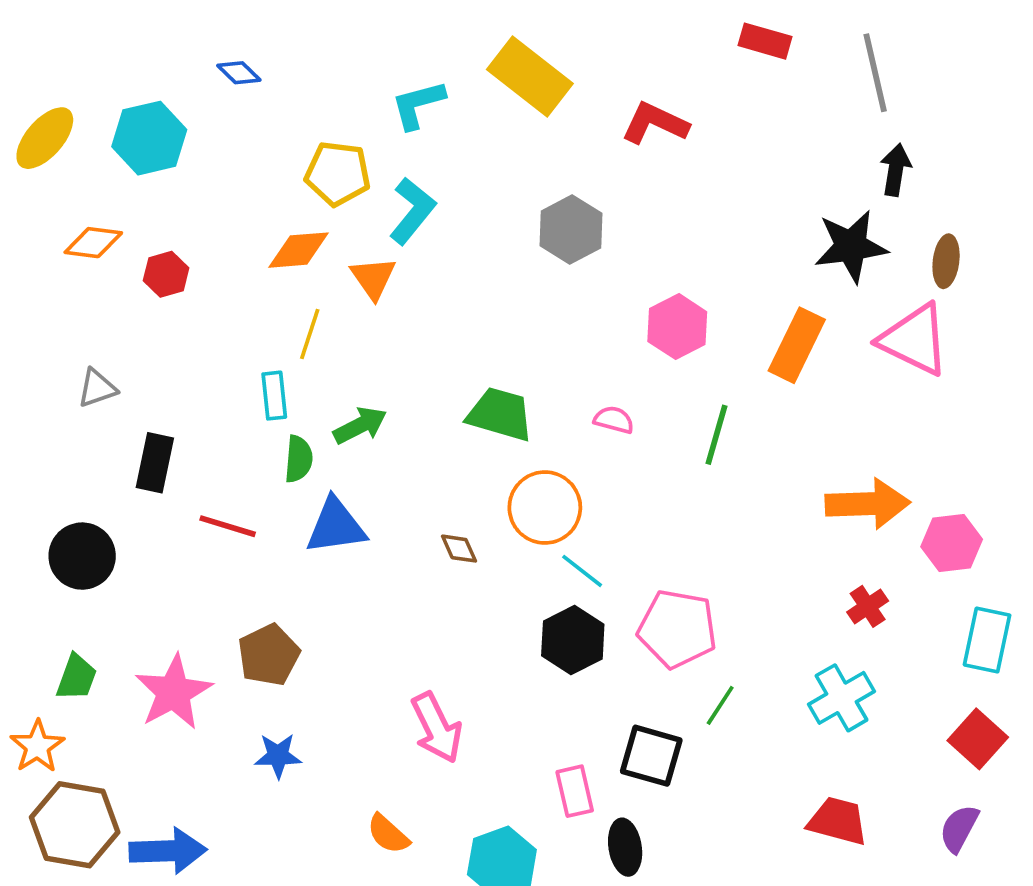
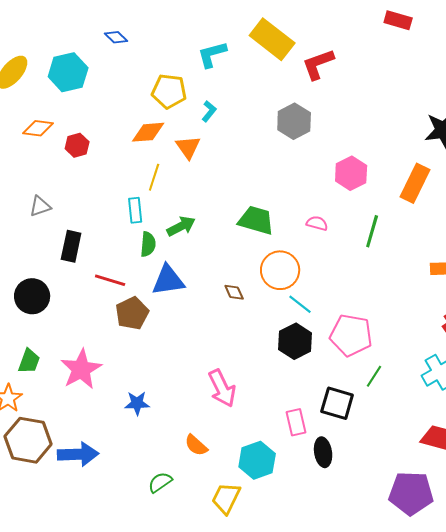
red L-shape: (655, 123) -> (318, 64), moved, turned -45
cyan L-shape: (412, 211) -> (209, 111), size x0.6
brown pentagon: (269, 655) -> (132, 313), moved

